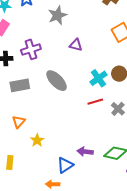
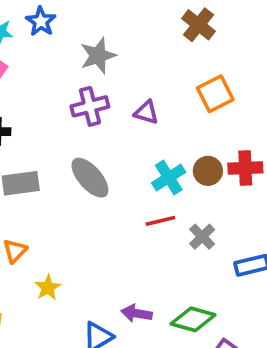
purple triangle: (76, 45) -> (146, 112), moved
purple cross: (31, 49) -> (90, 106), moved

